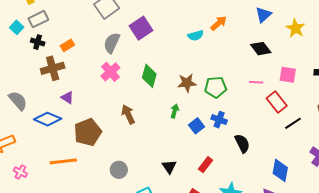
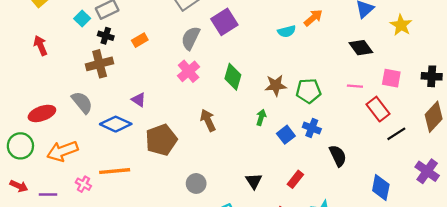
brown cross: (53, 68) -> (100, 64), moved
orange line: (63, 161) -> (115, 171), moved

